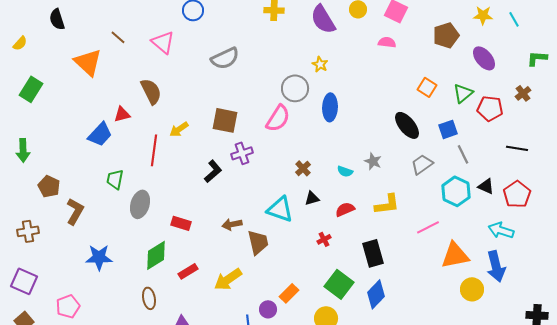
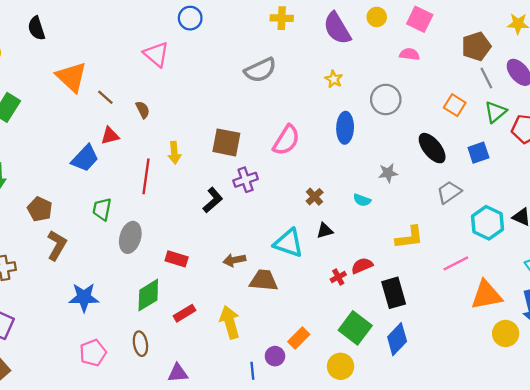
brown line: (118, 37) -> (105, 97), moved
gray semicircle: (225, 58) -> (260, 70), moved
gray circle: (295, 88) -> (386, 99), moved
brown semicircle: (151, 91) -> (143, 110), size x0.6
yellow arrow: (179, 129) -> (174, 153), turned -60
gray line: (463, 154) -> (486, 78), moved
gray star: (373, 161) -> (388, 173), moved, turned -30
brown pentagon: (49, 186) -> (40, 209), moved
red semicircle: (345, 209) -> (362, 266), moved
brown trapezoid: (258, 242) -> (264, 280), turned -72
yellow arrow: (228, 279) -> (230, 322), turned 108
pink pentagon: (68, 306) -> (93, 353), moved

